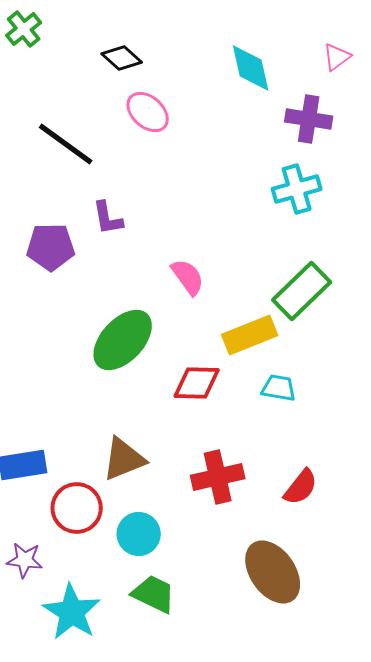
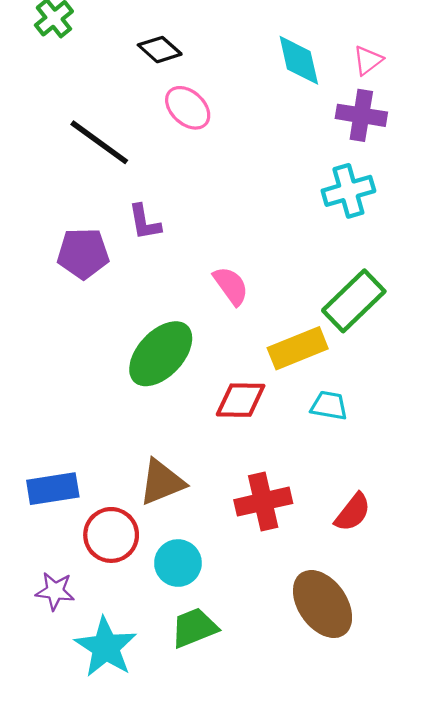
pink triangle: (337, 57) -> (368, 60), moved
green trapezoid: (154, 594) -> (194, 628), turned -48

